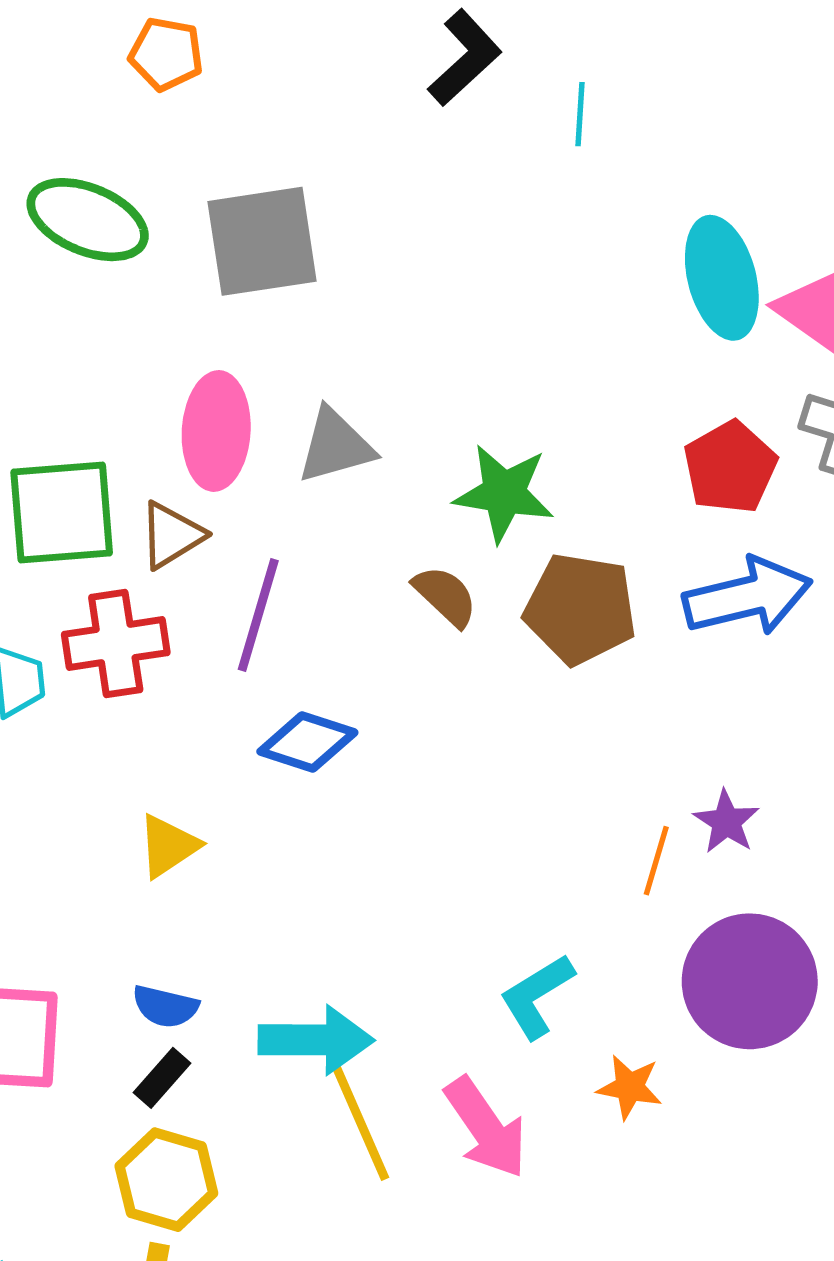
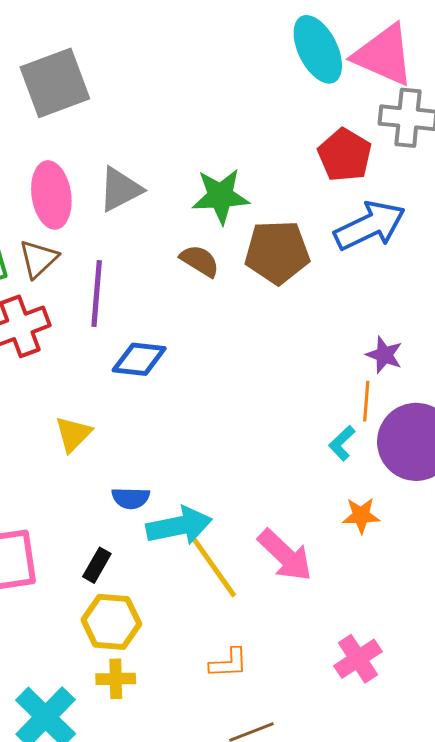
orange line: (656, 861) -> (366, 401), moved
cyan L-shape: (537, 996) -> (342, 443), moved, size x0.7
blue semicircle: (165, 1006) -> (131, 498), moved

